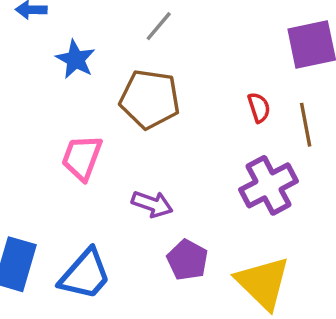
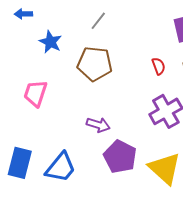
pink trapezoid: (82, 158) -> (35, 93), moved
purple pentagon: (187, 260) -> (120, 157), size x1.4

